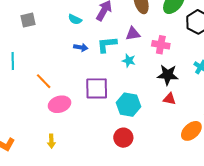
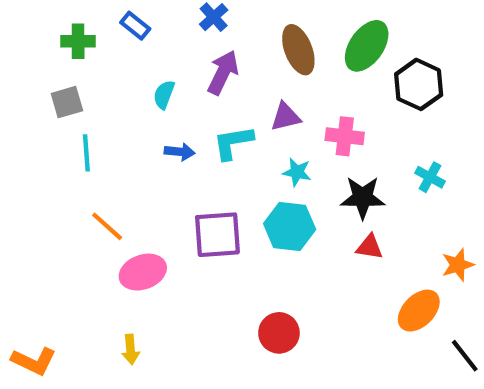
cyan semicircle: (75, 19) -> (164, 95), turned 88
cyan line: (13, 61) -> (86, 153), moved
cyan star: (129, 61) -> (297, 172), moved
cyan hexagon: (129, 105) -> (290, 226), moved

